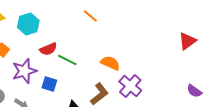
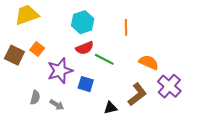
orange line: (90, 16) -> (126, 27), moved, turned 49
cyan hexagon: (28, 24) -> (83, 22), moved

